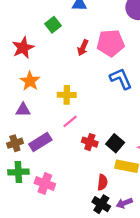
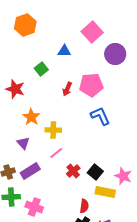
red star: (23, 48) -> (15, 89), turned -30
orange star: (30, 81) -> (31, 117), moved
purple triangle: (23, 110) -> (23, 143), moved, turned 48
red cross: (90, 142) -> (73, 171), turned 32

